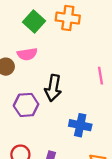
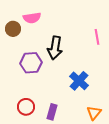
blue cross: (80, 125) -> (79, 81), turned 30

